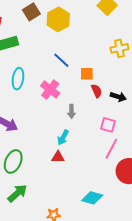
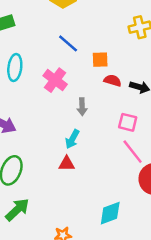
red semicircle: (97, 91) -> (113, 80), turned -48
pink line: (111, 149) -> (133, 152), turned -65
cyan diamond: (92, 198) -> (110, 213), turned -35

